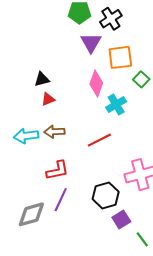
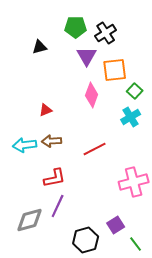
black triangle: (42, 79) -> (40, 47), moved
cyan cross: (116, 104) -> (131, 117), moved
black hexagon: (106, 195) -> (86, 240), moved

